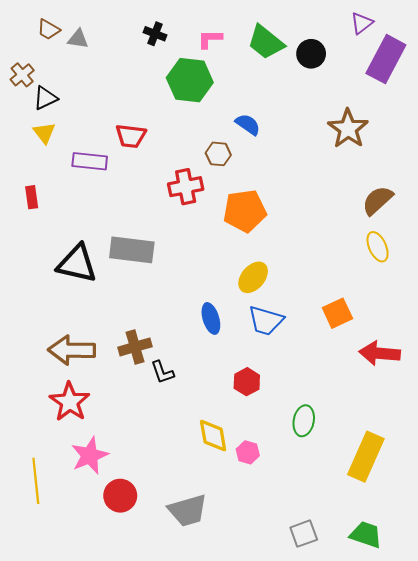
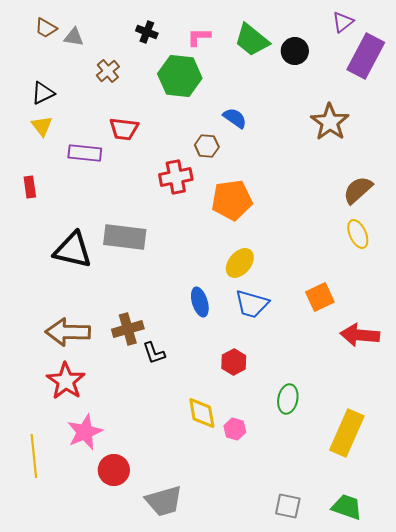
brown cross: (22, 75) -> (108, 71), moved
gray trapezoid: (188, 510) -> (164, 501), moved
gray square: (304, 534) -> (288, 506), turned 32

